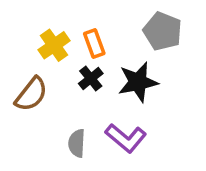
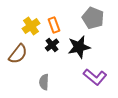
purple L-shape: (126, 138) -> (95, 77), moved

